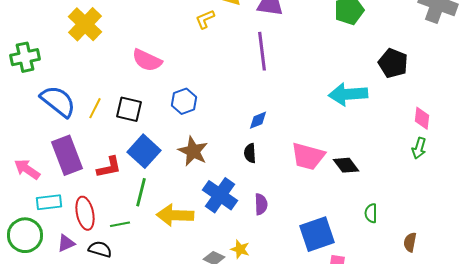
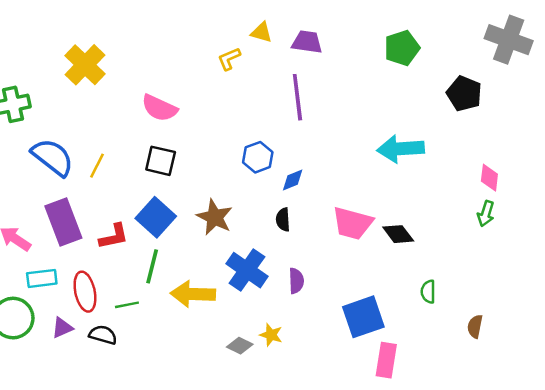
black pentagon: (393, 63) -> (464, 94), moved
blue hexagon: (184, 101) -> (258, 157), moved
black square: (129, 109) -> (161, 161), moved

